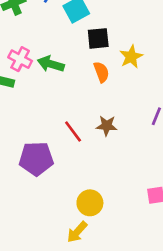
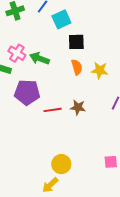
yellow star: (131, 57) -> (100, 70), moved, turned 30
red line: (73, 131) -> (53, 110), turned -66
purple pentagon: (36, 159) -> (27, 92), moved

